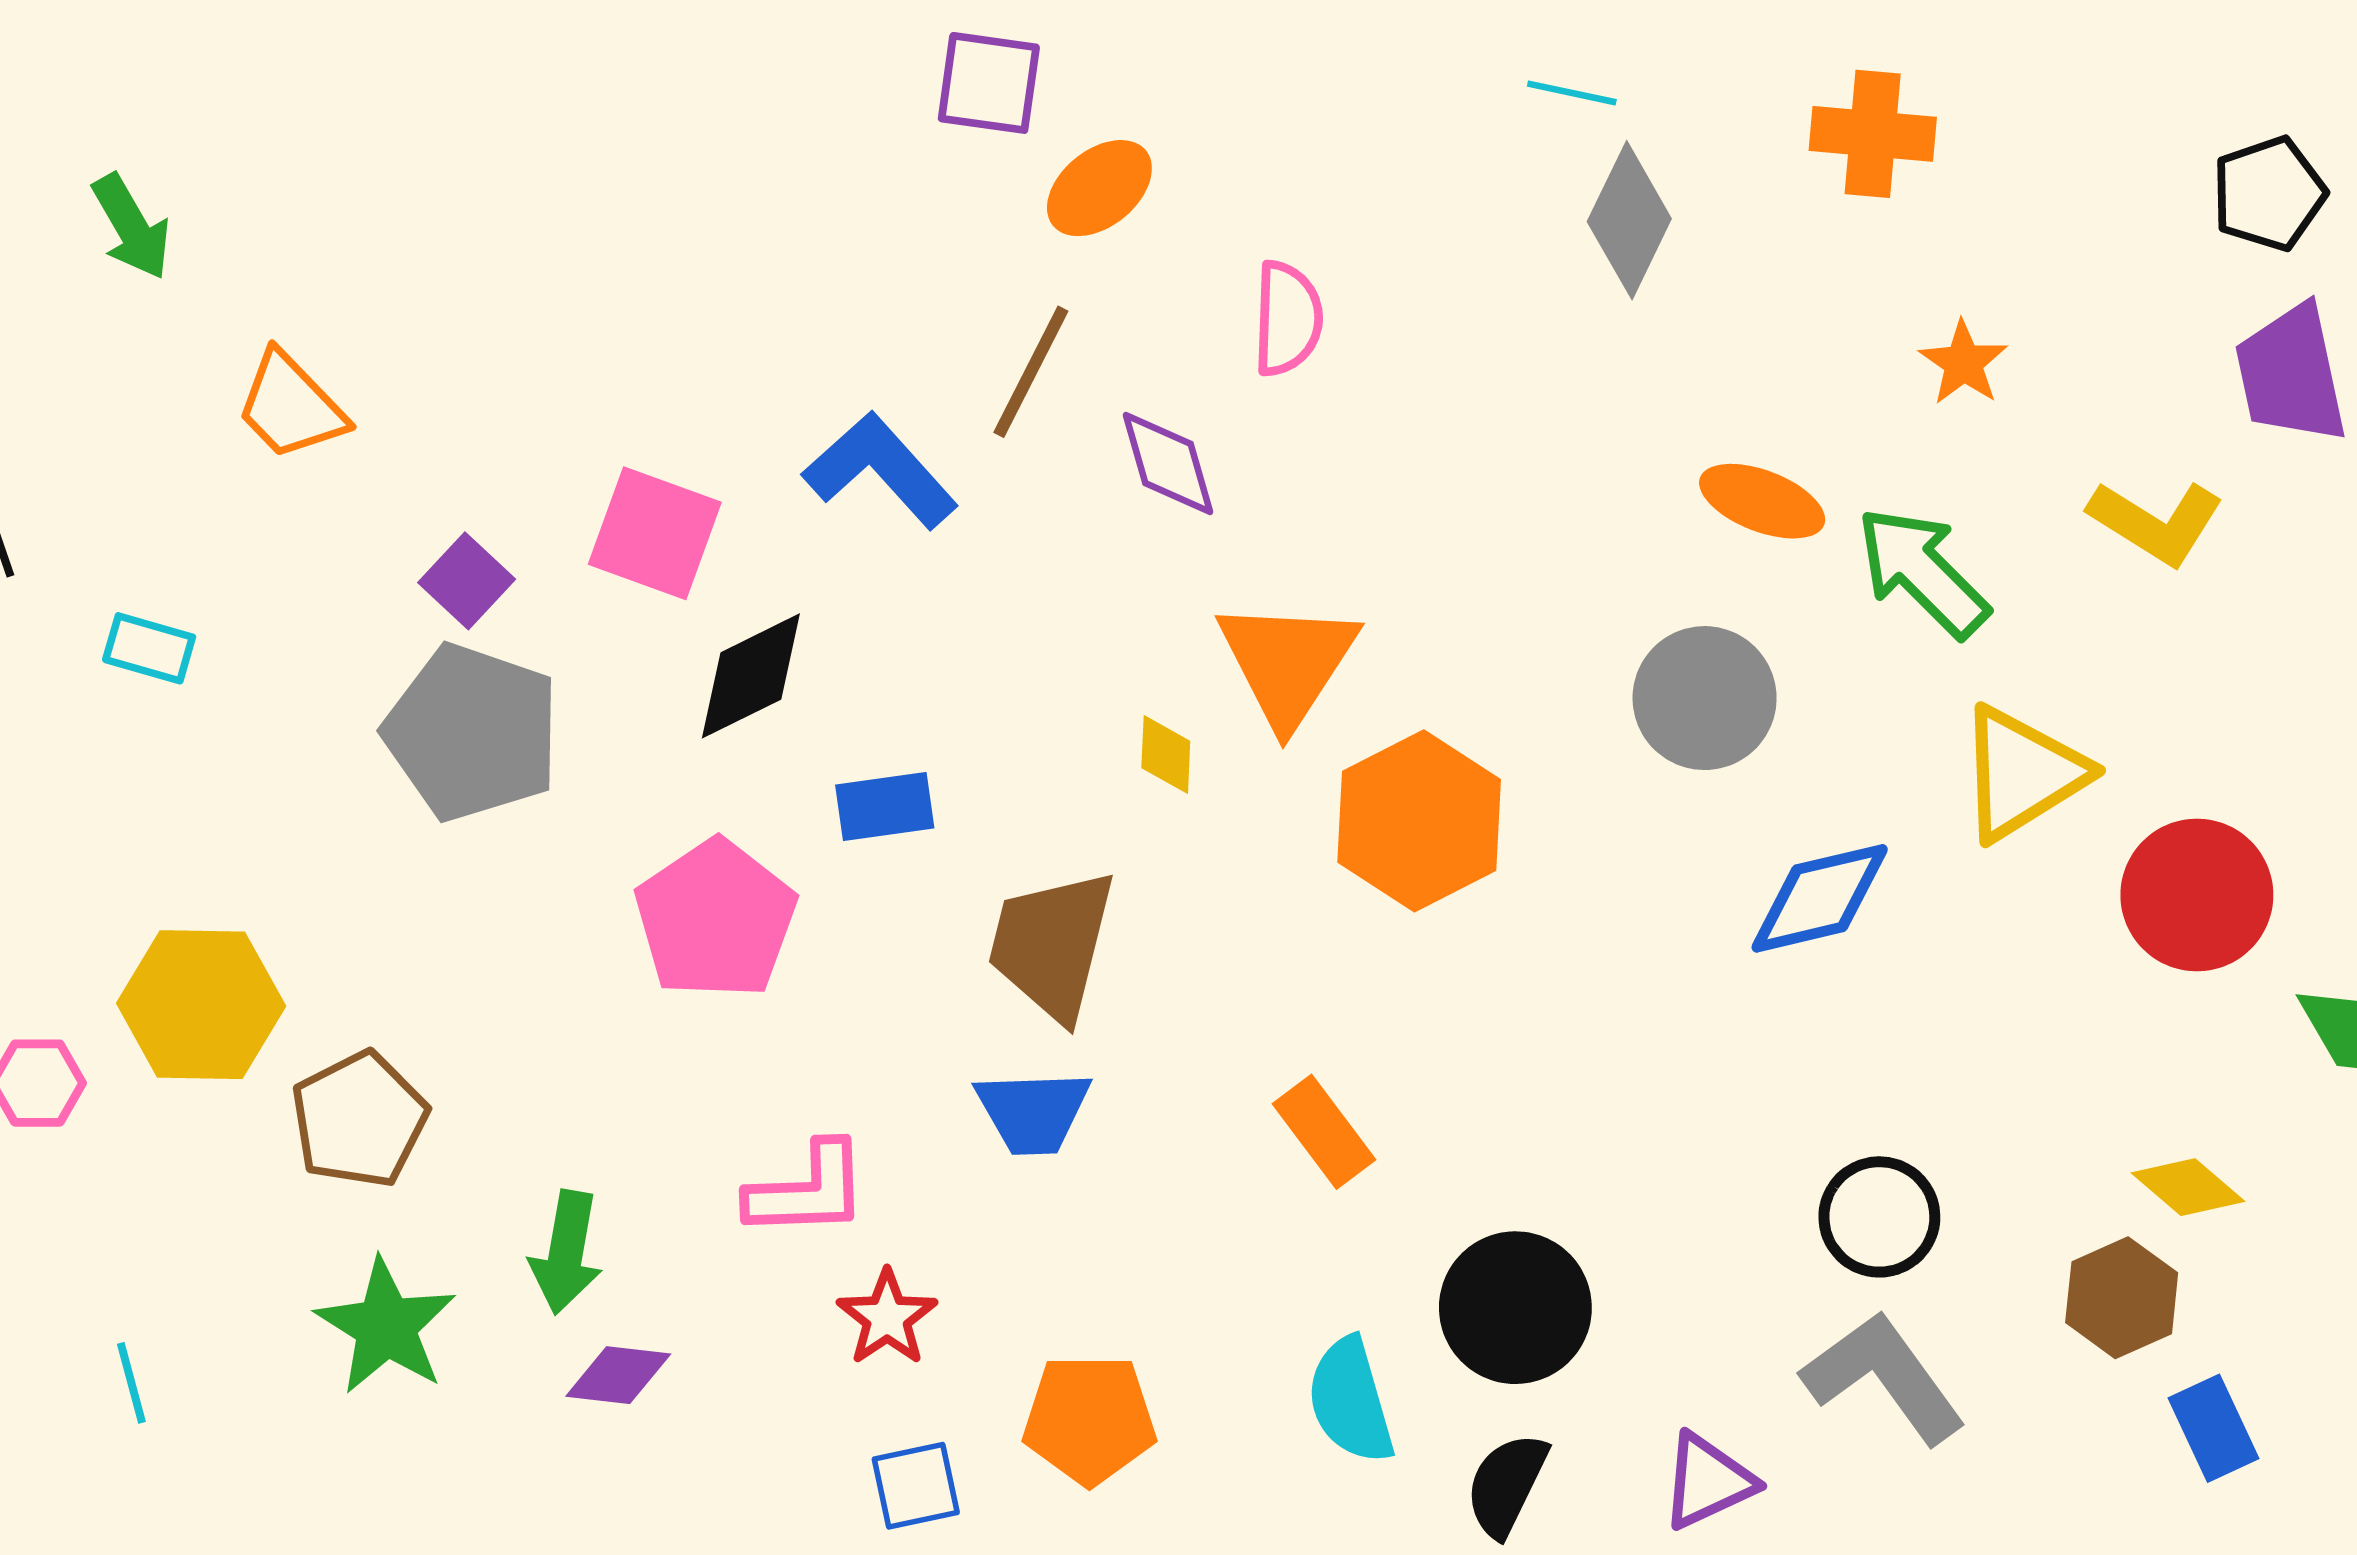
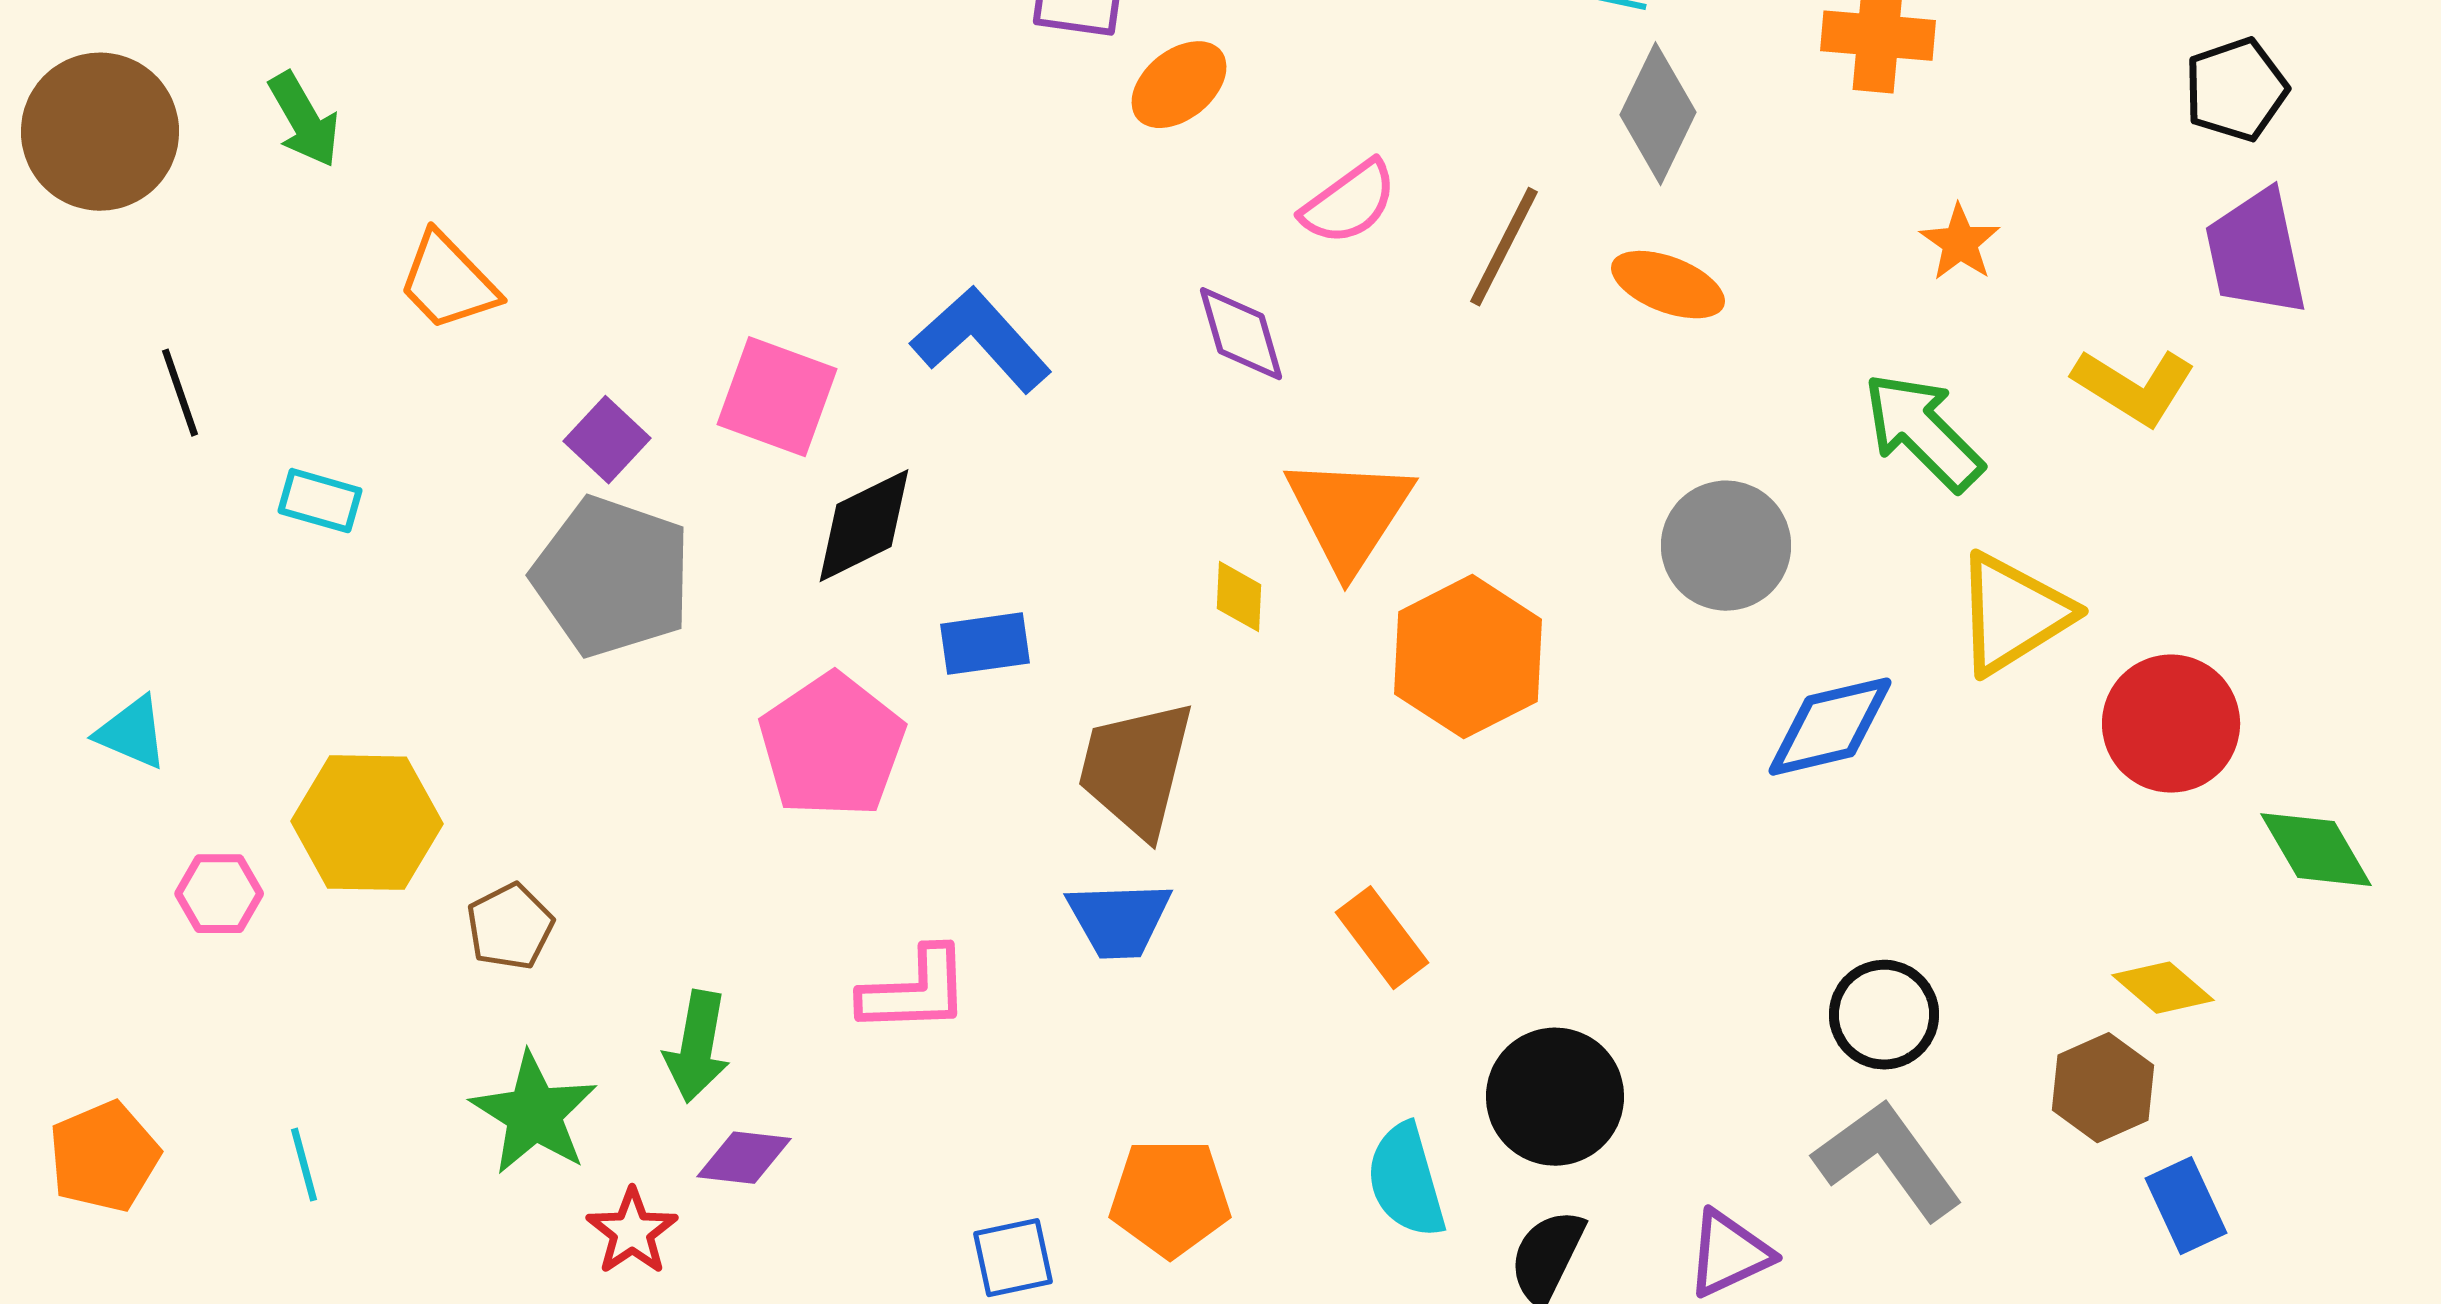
pink semicircle: (1287, 319) -> (1349, 203), turned 52
brown line: (1031, 372) -> (1504, 247), moved
orange ellipse: (1762, 501) -> (1668, 285), moved
brown pentagon: (359, 1120) -> (510, 927), size x0.7
red star: (887, 1318) -> (632, 1232), moved

